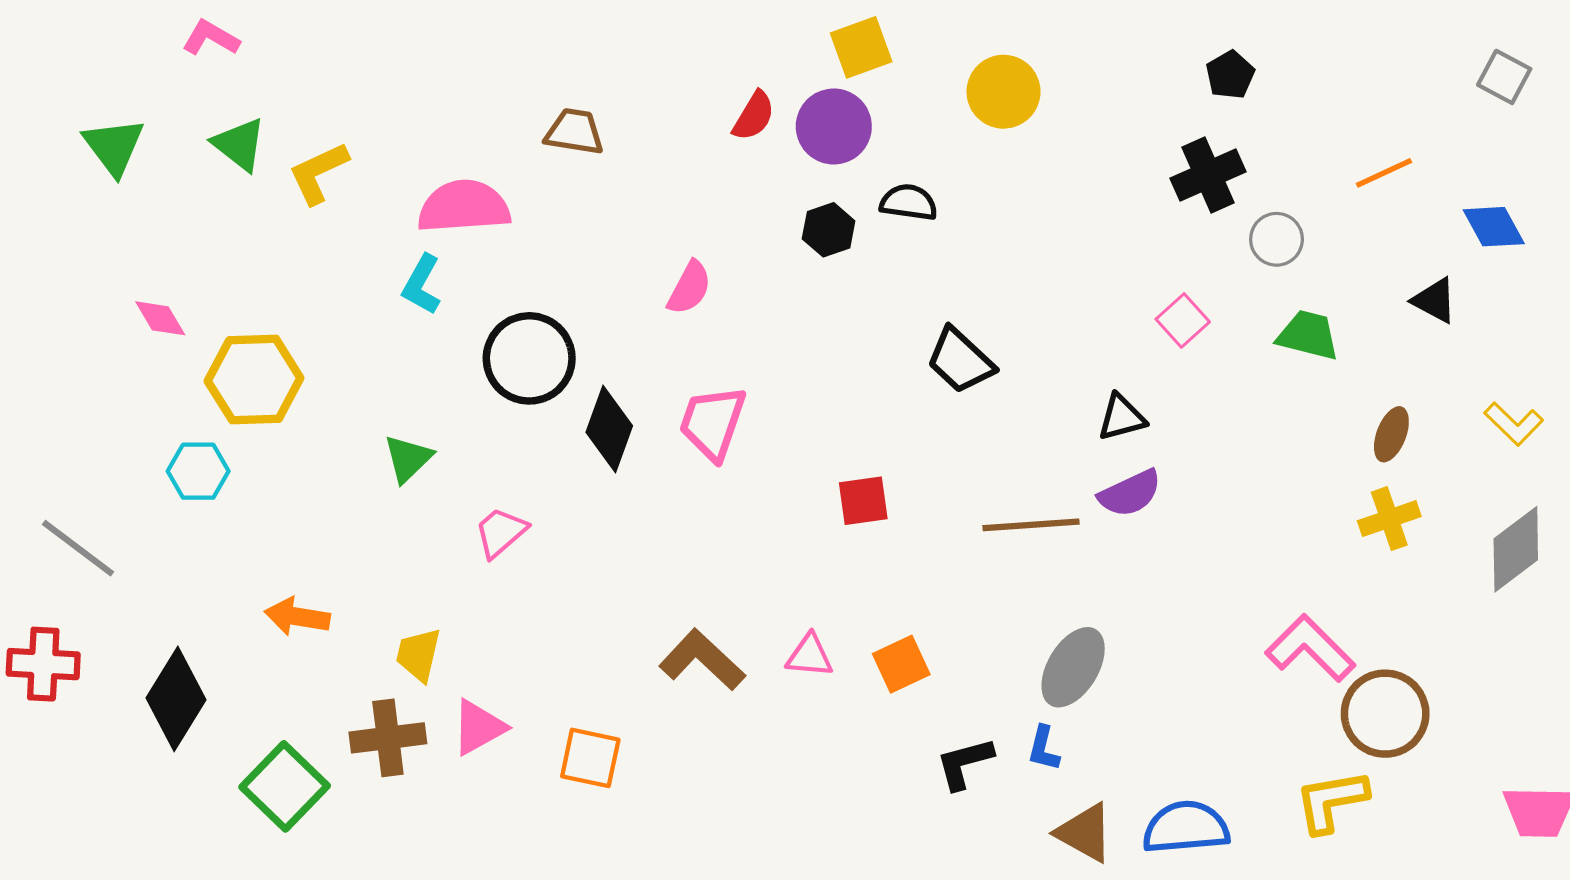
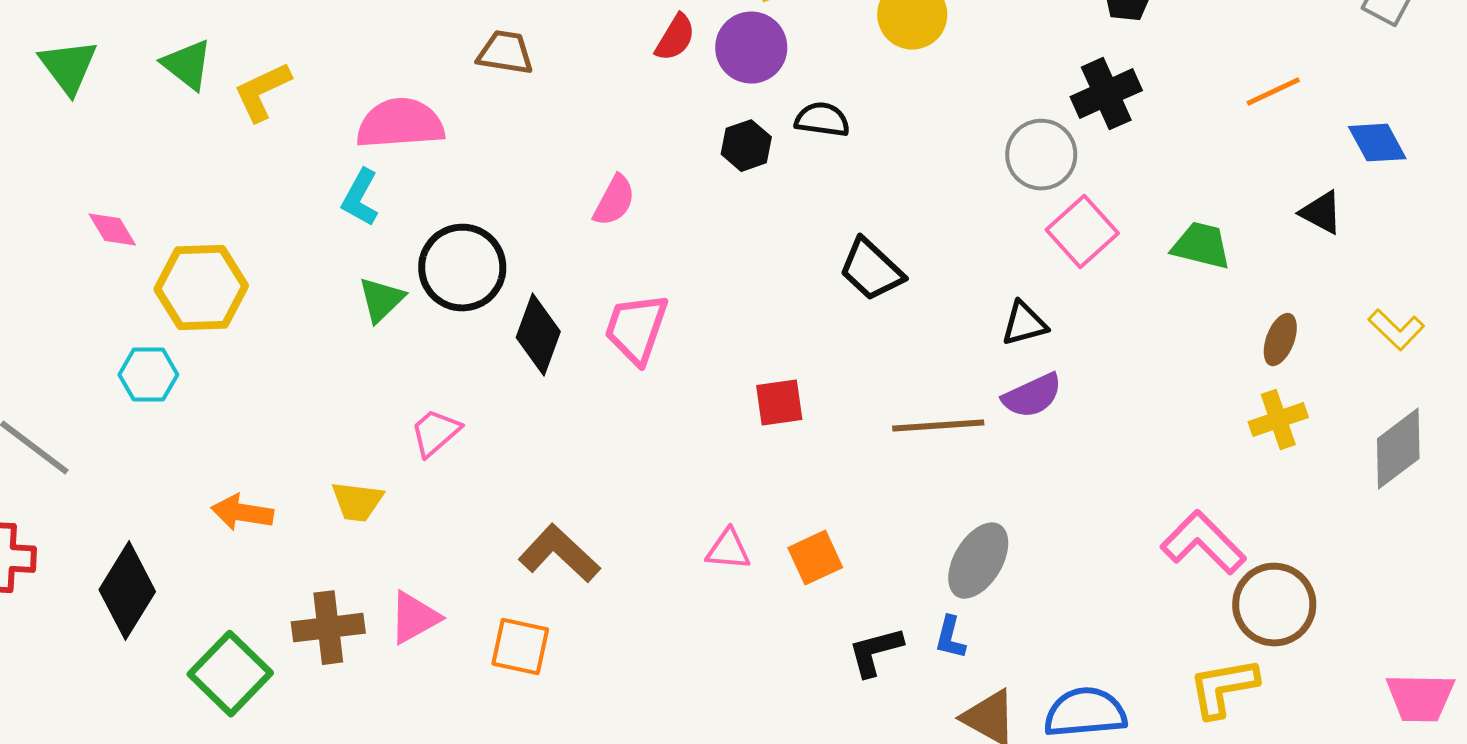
gray circle: (1277, 239) -> (1041, 155), moved, size x1.4
pink square: (1183, 320) -> (1082, 232), size x1.4
green triangle: (408, 459) -> (381, 300), moved
yellow trapezoid: (418, 655) -> (357, 502), moved, turned -96
brown L-shape: (702, 660) -> (559, 554), moved

